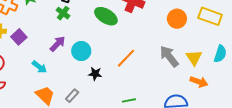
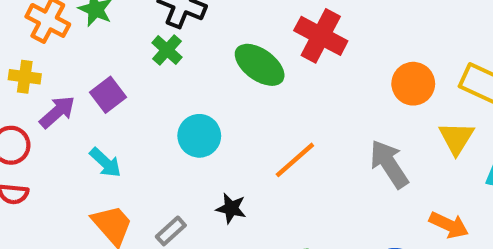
purple square: (19, 37) -> (108, 95), moved
purple arrow: (58, 44) -> (57, 112), moved
yellow triangle: (194, 58) -> (456, 138), moved
black star: (95, 74) -> (231, 208), moved

